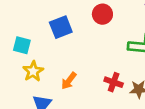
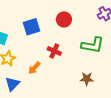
red cross: (114, 82) -> (54, 51), moved

